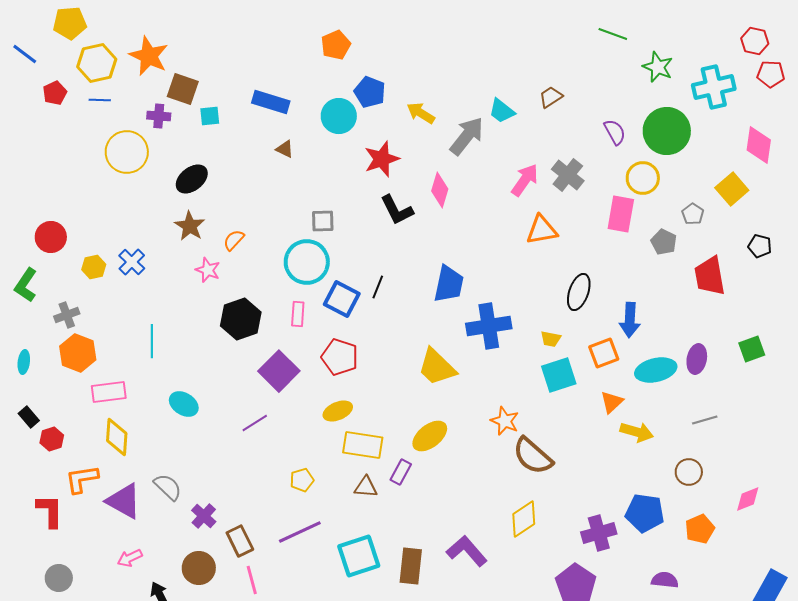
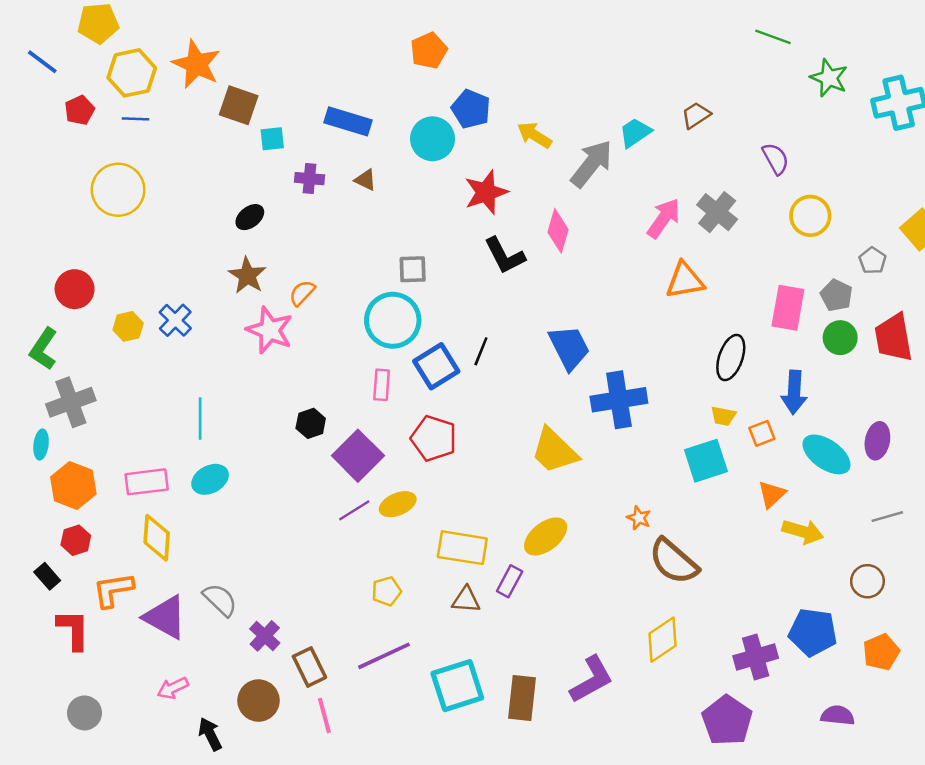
cyan trapezoid: (502, 111) -> (635, 133), turned 108
purple cross: (159, 116) -> (309, 179), moved
green circle: (667, 131) -> (840, 338), moved, size x0.6
yellow circle: (127, 152) -> (118, 190), moved
black ellipse: (192, 179) -> (250, 217), size x0.7
pink rectangle: (621, 214) -> (788, 308), moved
pink star: (208, 270) -> (270, 330), size x1.5
blue trapezoid: (449, 284) -> (569, 348), turned -39
blue square: (342, 299) -> (436, 366), turned 30
gray cross: (67, 315) -> (71, 402), moved, size x1.5
black hexagon: (241, 319) -> (311, 423), moved, size x0.6
yellow trapezoid: (551, 339) -> (723, 416), moved
orange hexagon: (78, 353) -> (73, 486), moved
orange square: (604, 353) -> (762, 433), size x0.7
cyan ellipse: (656, 370) -> (826, 454), turned 48
cyan ellipse: (184, 404) -> (210, 479), moved, turned -60
yellow ellipse: (338, 411) -> (398, 504), moved
black rectangle: (29, 417) -> (47, 576), moved
orange star: (505, 421) -> (639, 518), size x0.7
purple line: (255, 423) -> (354, 510), moved
purple L-shape: (467, 551) -> (592, 679), turned 102

